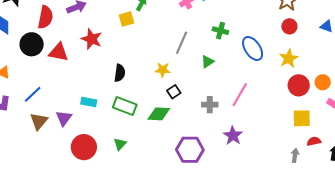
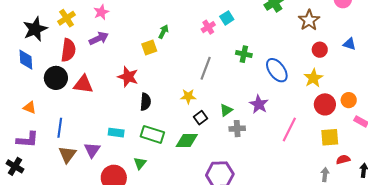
red circle: (289, 26) -> (320, 50), moved
red star: (92, 39) -> (128, 77), moved
green triangle: (208, 62) -> (226, 110), moved
blue line: (33, 94) -> (60, 128), turned -36
pink line: (240, 95) -> (289, 130), moved
purple star: (233, 136) -> (259, 104), moved
green triangle: (120, 144) -> (140, 163), moved

